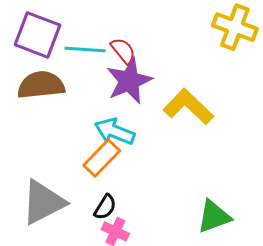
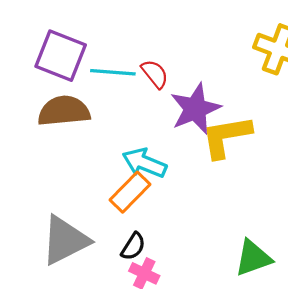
purple star: (129, 81) -> (195, 109), moved
yellow L-shape: (188, 107) -> (226, 137), turned -54

